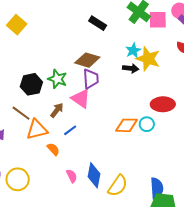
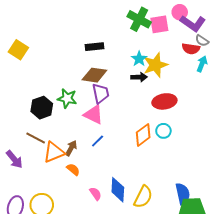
black rectangle: (98, 23) -> (94, 47), moved, turned -30
yellow star: (148, 59) -> (155, 65), turned -30
red ellipse: (163, 104) -> (164, 101), moved
brown arrow: (57, 110) -> (71, 148), moved
orange diamond: (126, 125) -> (143, 135), turned -30
blue line: (70, 130) -> (98, 141), moved

